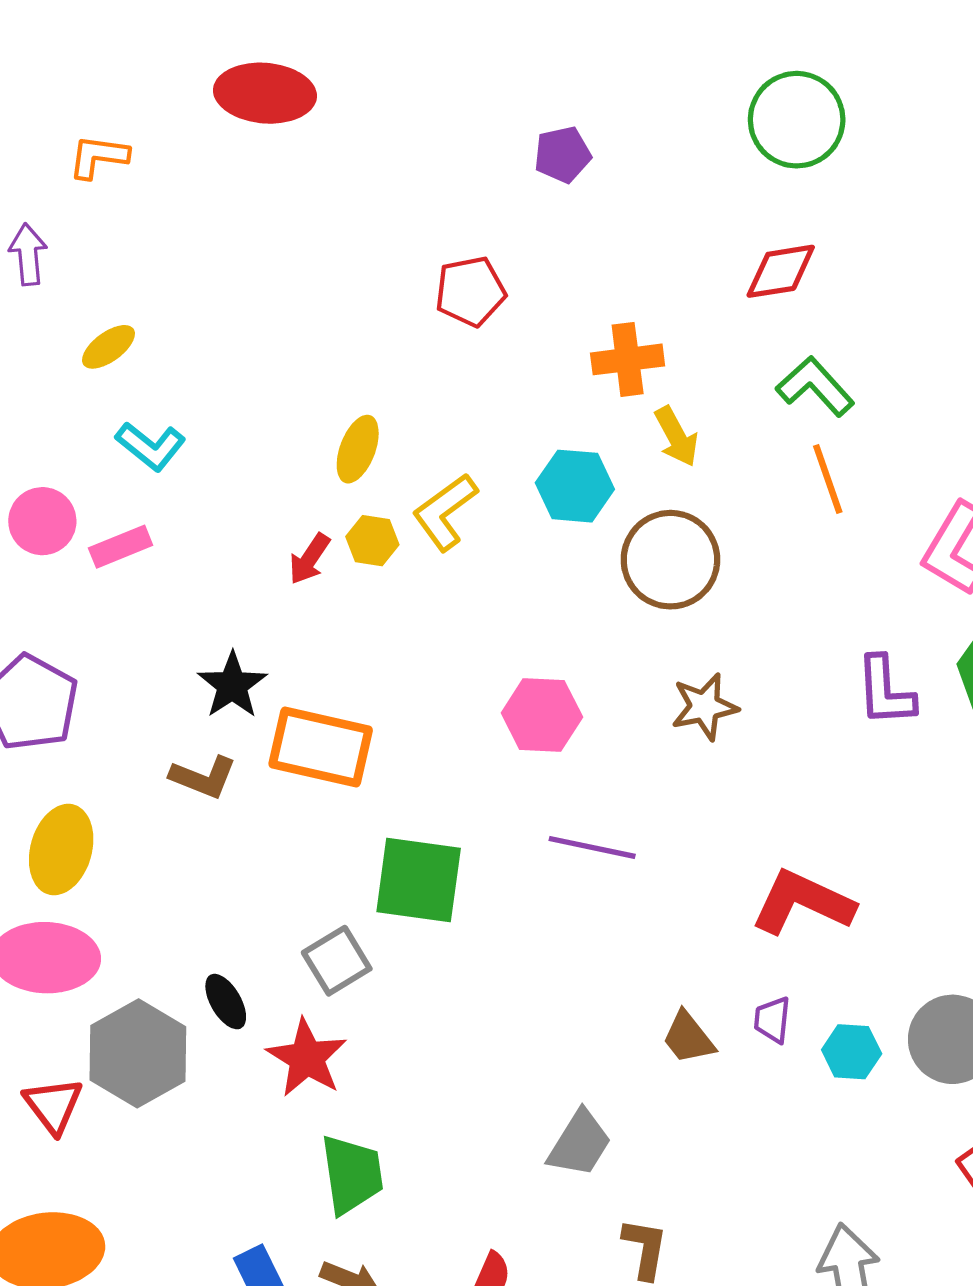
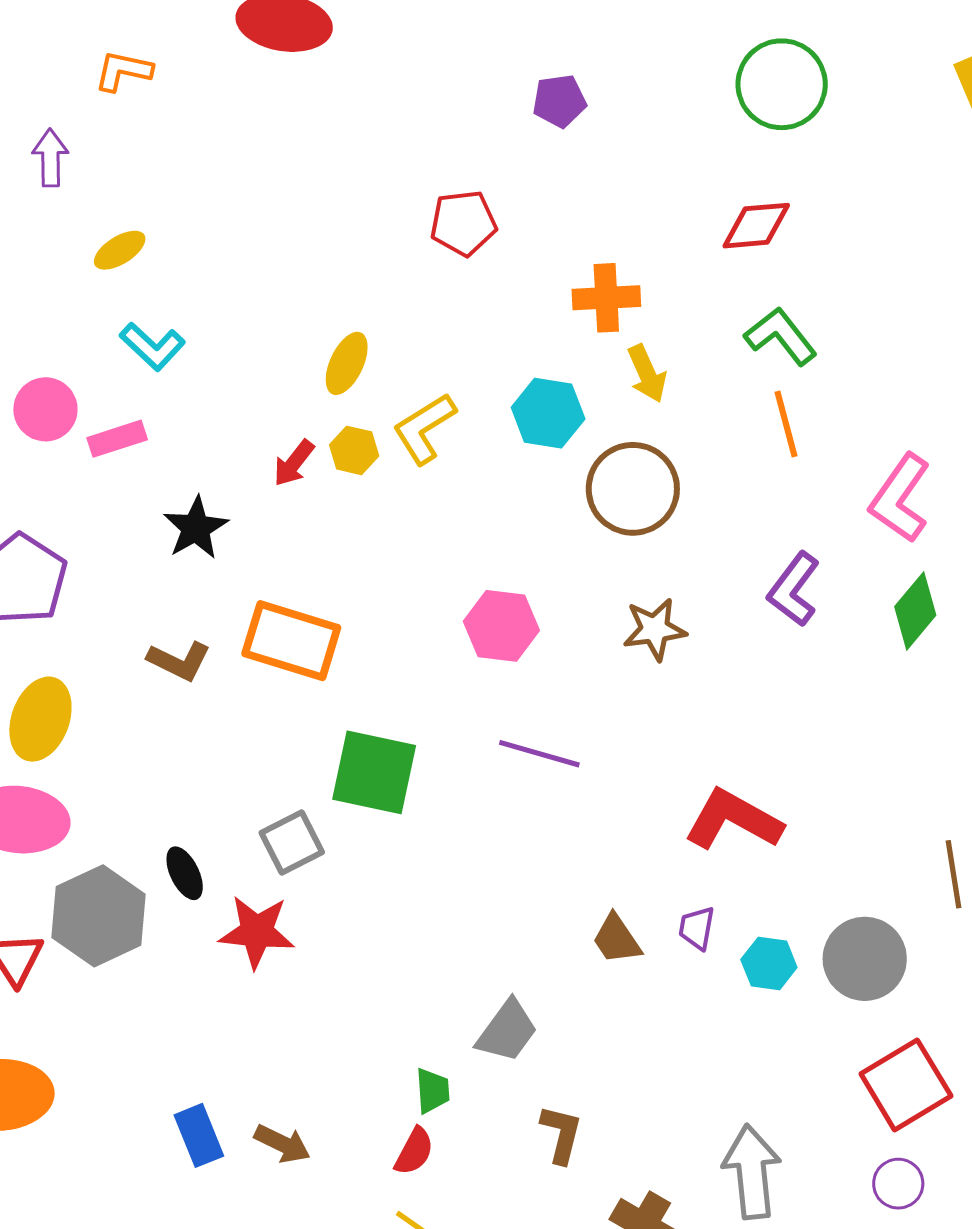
black star: (232, 685) -> (196, 528), moved
purple L-shape: (885, 691) -> (794, 589), moved, turned 36
red star: (307, 1058) -> (257, 932), turned -30
green trapezoid: (352, 1174) -> (433, 1091), moved, size x0.6

